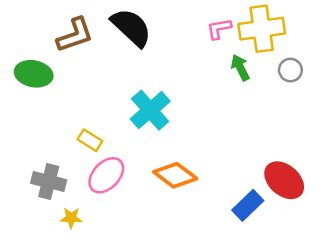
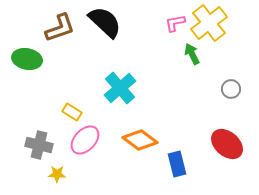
yellow cross: (262, 29) -> (209, 23), turned -30
gray circle: (290, 70) -> (231, 89), moved
blue rectangle: (248, 205) -> (177, 164), moved, turned -60

